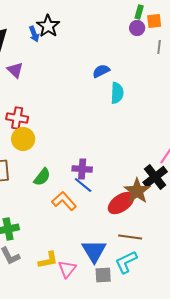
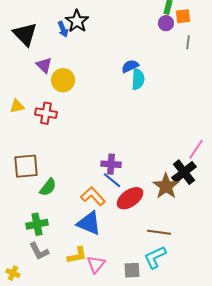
cyan semicircle: (117, 93) -> (138, 79), moved
yellow circle: (23, 139) -> (63, 80), moved
green semicircle: (42, 177) -> (48, 187), moved
red ellipse: (121, 203) -> (130, 198), moved
blue triangle: (94, 251) -> (89, 223), moved, turned -36

